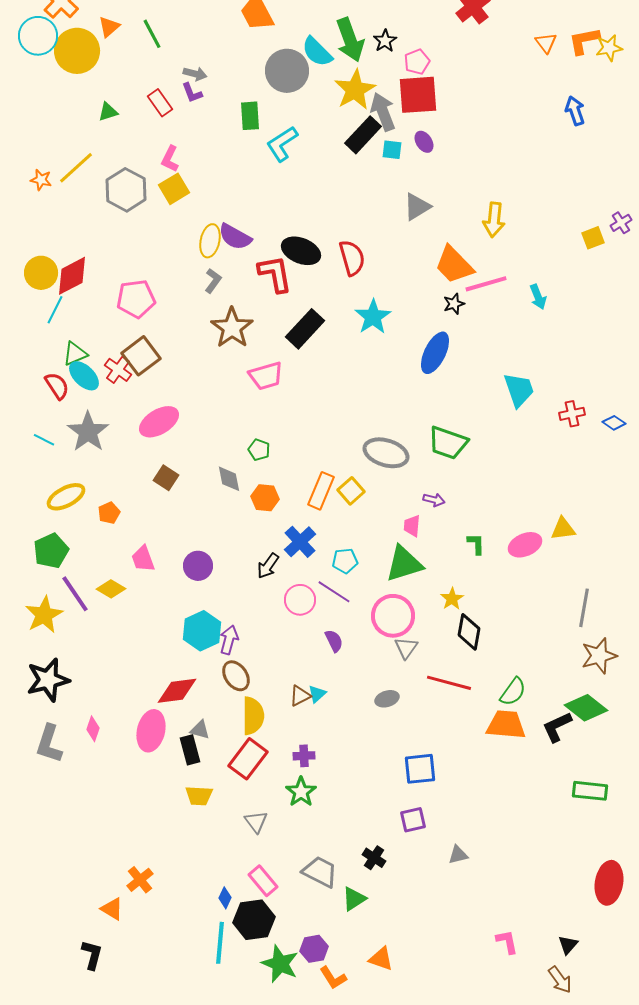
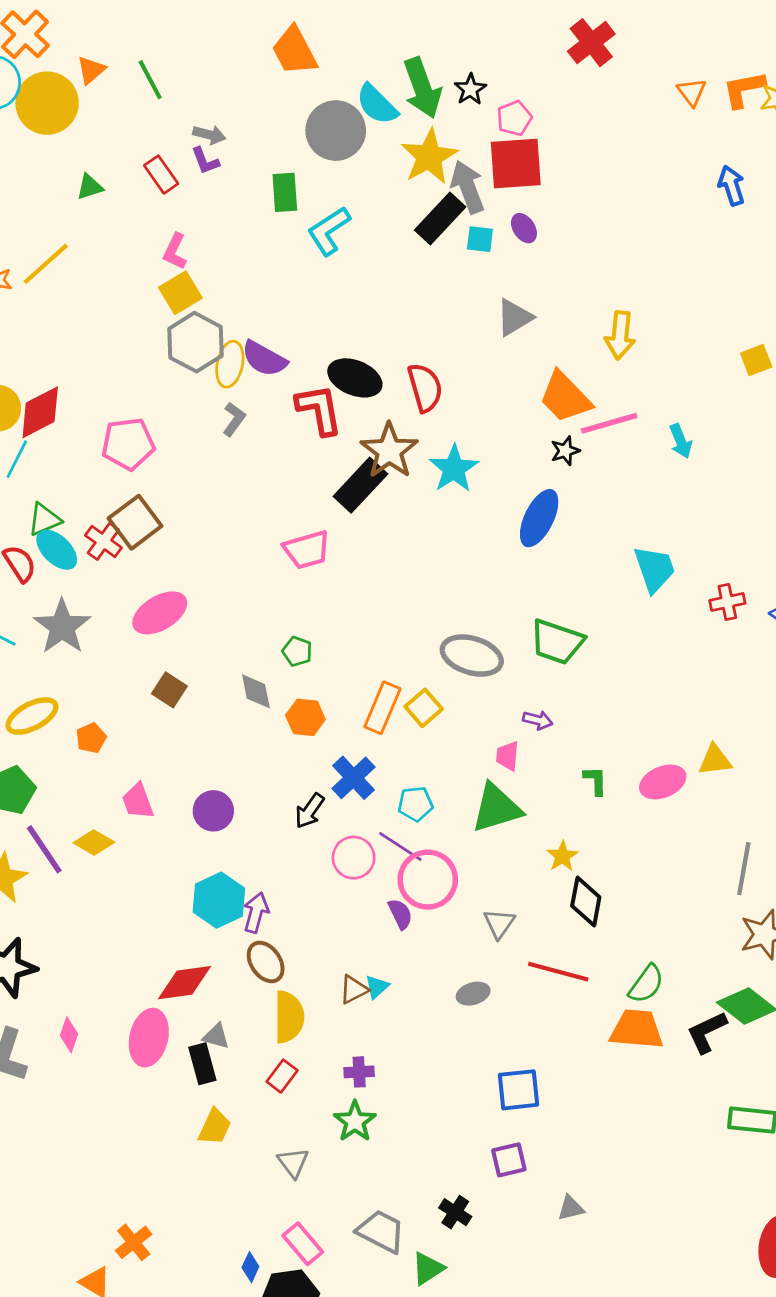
gray hexagon: (126, 190) -> (196, 342), moved
brown star: (232, 328) -> (389, 451), moved
pink circle: (393, 616) -> (428, 880), moved
red rectangle: (248, 759) -> (282, 1076), size x0.6
yellow trapezoid: (199, 796) -> (215, 1127), turned -68

